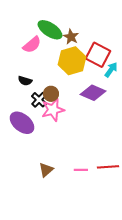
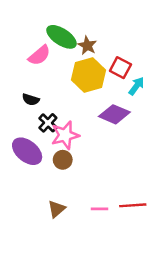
red square: (98, 55) -> (120, 68), size x0.7
brown circle: (51, 94) -> (63, 160), moved

